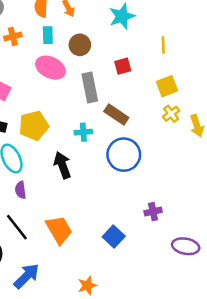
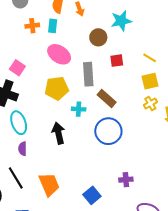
cyan rectangle: (48, 35) -> (53, 26), moved
brown circle: (80, 45) -> (98, 37), moved
yellow line: (163, 45) -> (150, 58), moved, turned -64
yellow pentagon: (34, 126) -> (57, 88), moved

